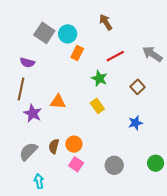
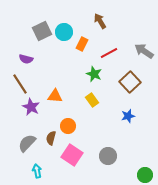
gray square: (44, 33) -> (42, 31), turned 30
orange rectangle: (77, 53) -> (82, 44), moved
brown square: (138, 87) -> (130, 82), size x1.5
brown line: (21, 89) -> (20, 84), turned -45
orange circle: (74, 144) -> (68, 126), moved
green circle: (156, 163) -> (145, 175), moved
pink square: (76, 164) -> (72, 155), size x1.5

